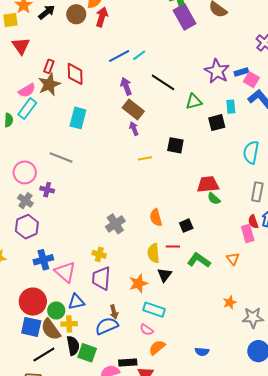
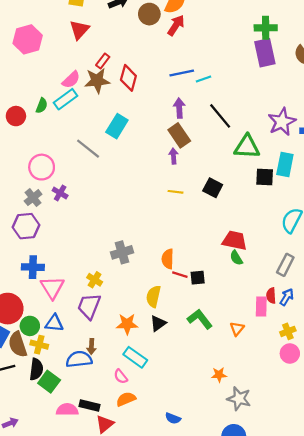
pink semicircle: (27, 90) -> (71, 80), turned -30
green triangle: (194, 101) -> (247, 147), size x1.4
cyan rectangle: (231, 107) -> (285, 164), size x1.5
gray line: (61, 158) -> (88, 149), moved
red line: (173, 247) -> (180, 275), moved

